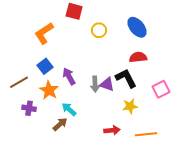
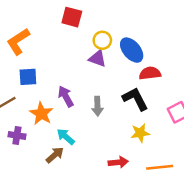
blue ellipse: (137, 27) -> (132, 50), moved
orange L-shape: (44, 33) -> (18, 41), moved
blue square: (45, 66) -> (28, 77), moved, turned 35
purple triangle: (107, 84) -> (97, 59), moved

